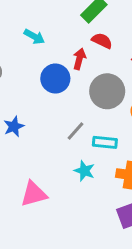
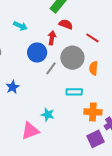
gray line: (76, 131) -> (51, 68), moved
cyan star: (84, 171) -> (48, 115), moved

